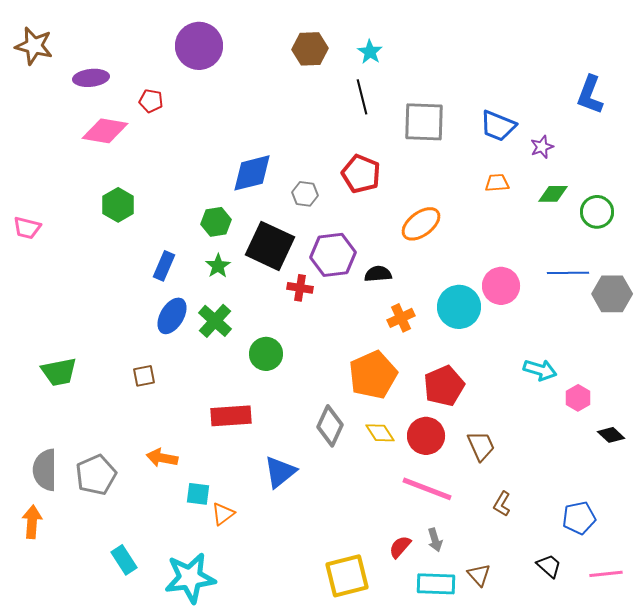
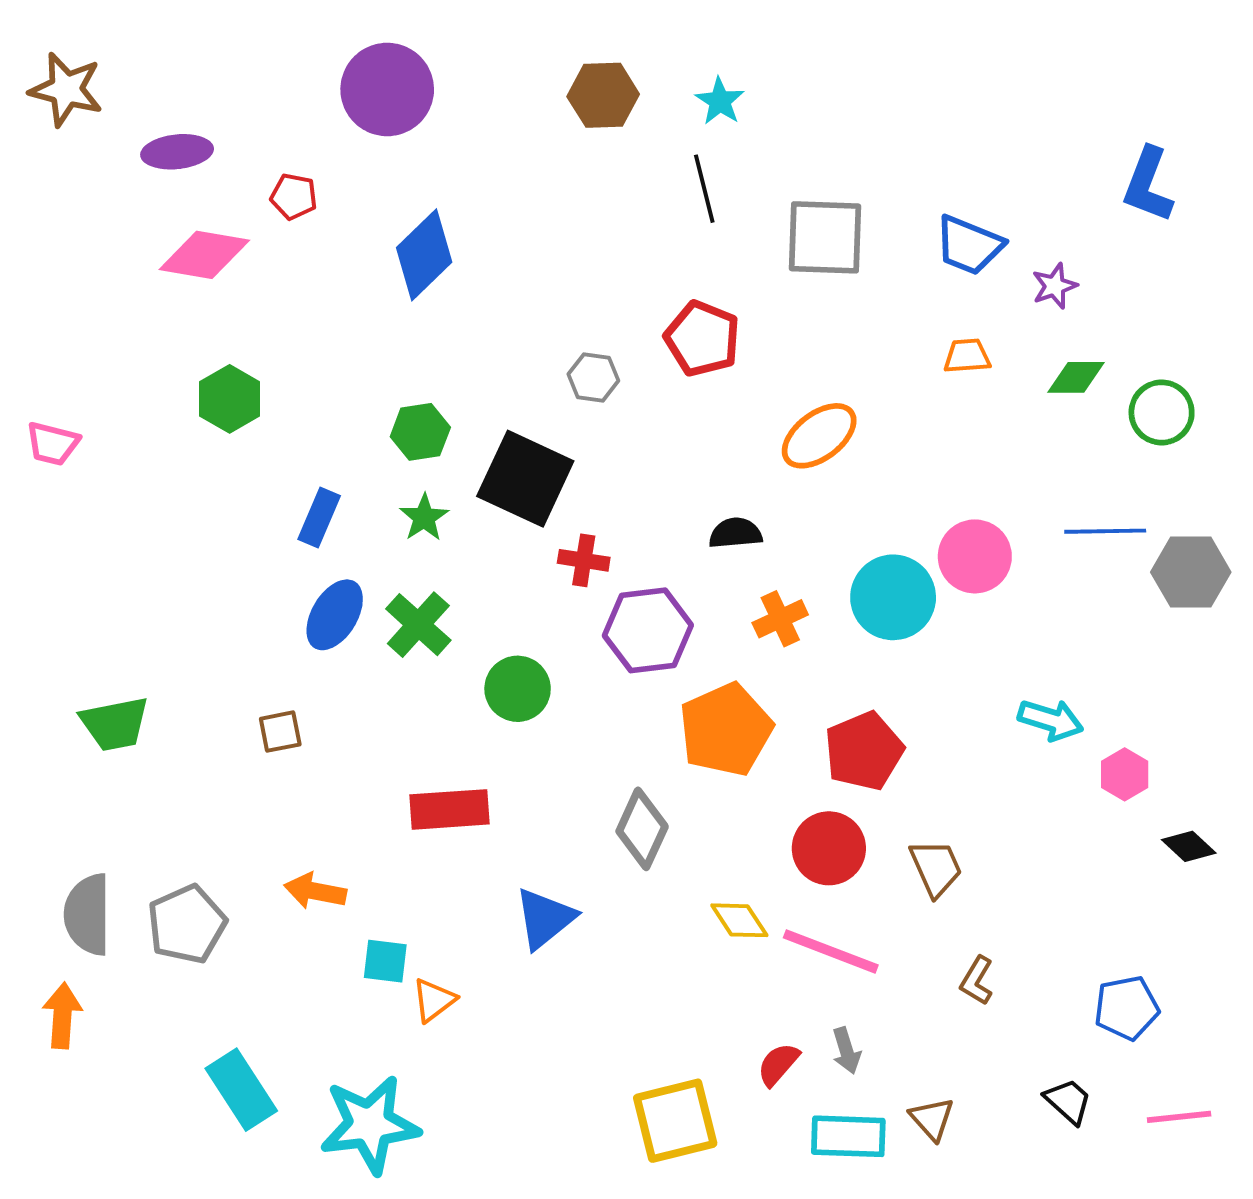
blue diamond: (252, 173) -> (424, 255), moved, turned -30
purple hexagon: (333, 255) -> (648, 630), moved
yellow diamond: (380, 433) -> (739, 920), moved
cyan rectangle: (124, 560) -> (241, 1090), size x1.4

